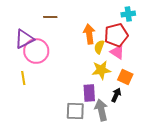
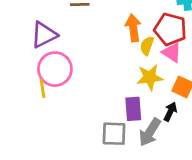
red pentagon: (116, 35) -> (170, 29), turned 30
pink circle: (36, 51) -> (55, 69), moved
gray arrow: (101, 110) -> (150, 132), turned -135

